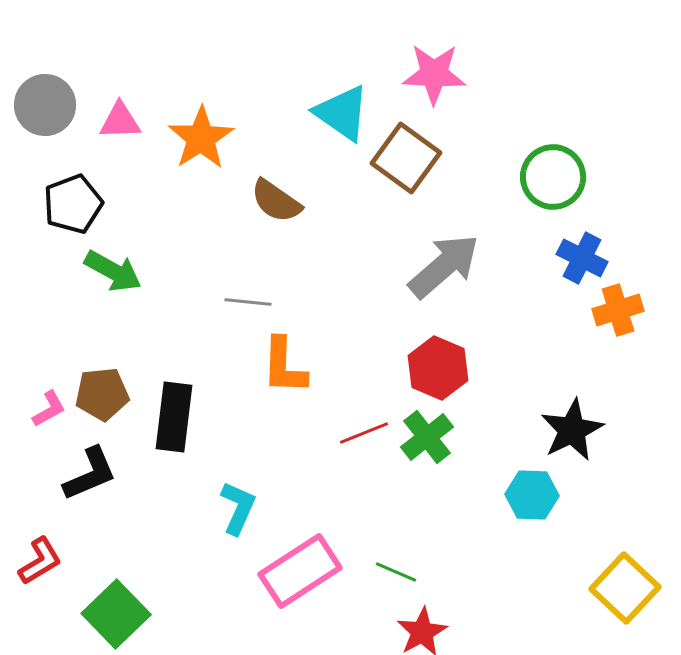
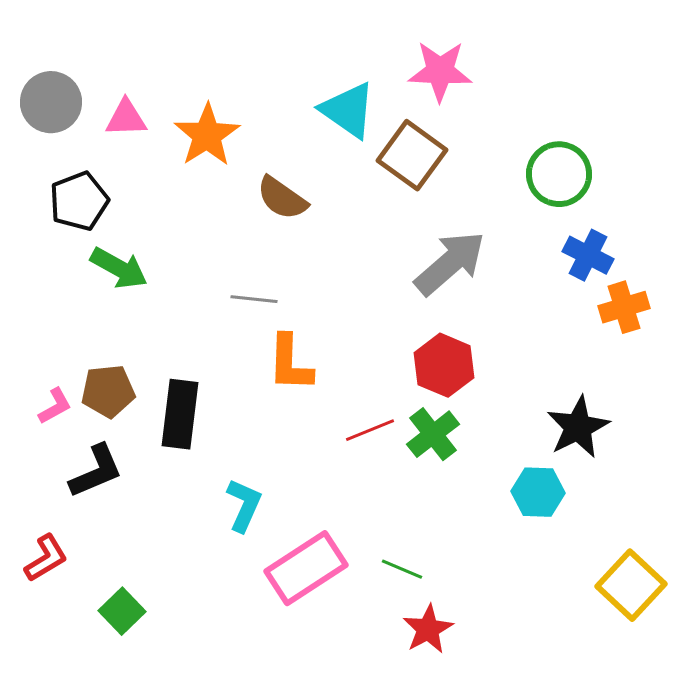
green square: (116, 614) -> (122, 611), size x0.7

